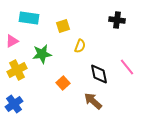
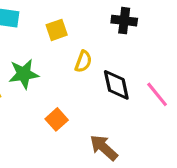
black cross: (117, 20) -> (124, 21), moved
black diamond: (99, 74) -> (116, 85), moved

